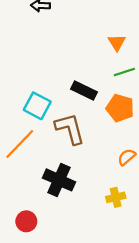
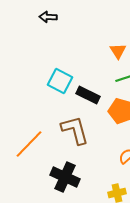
cyan square: (37, 106) -> (60, 81), moved

